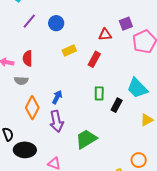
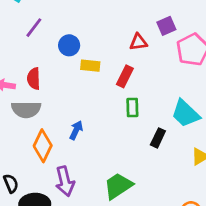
blue circle: (56, 23) -> (69, 45), moved
yellow rectangle: (69, 50) -> (90, 66), turned 32
gray semicircle: (21, 81) -> (26, 109), size x1.5
green rectangle: (99, 93) -> (132, 108), moved
purple arrow: (56, 121) -> (65, 181), moved

